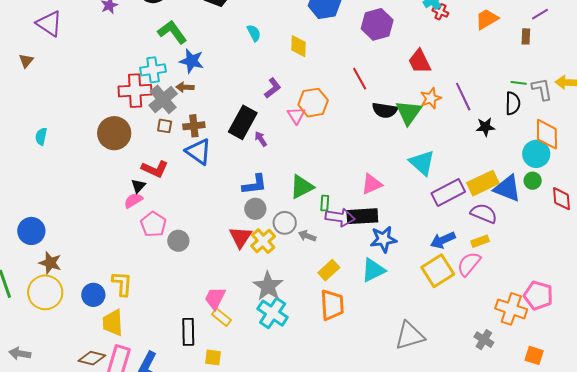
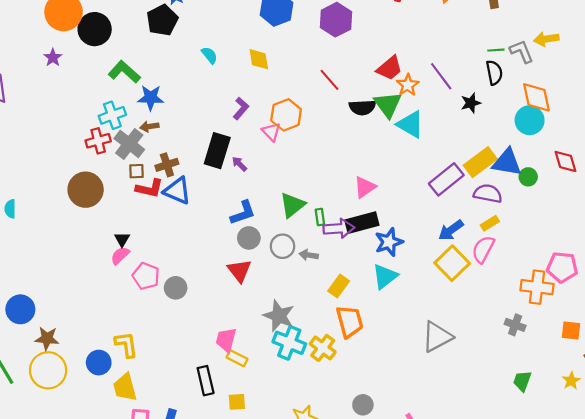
red trapezoid: (420, 61) -> (389, 68), moved, turned -92
red cross: (135, 91) -> (98, 141), size x0.7
cyan triangle: (422, 163) -> (410, 124), moved
red L-shape: (155, 169) -> (149, 188), moved
green circle: (533, 181) -> (528, 177), moved
yellow cross: (263, 241) -> (323, 348), moved

